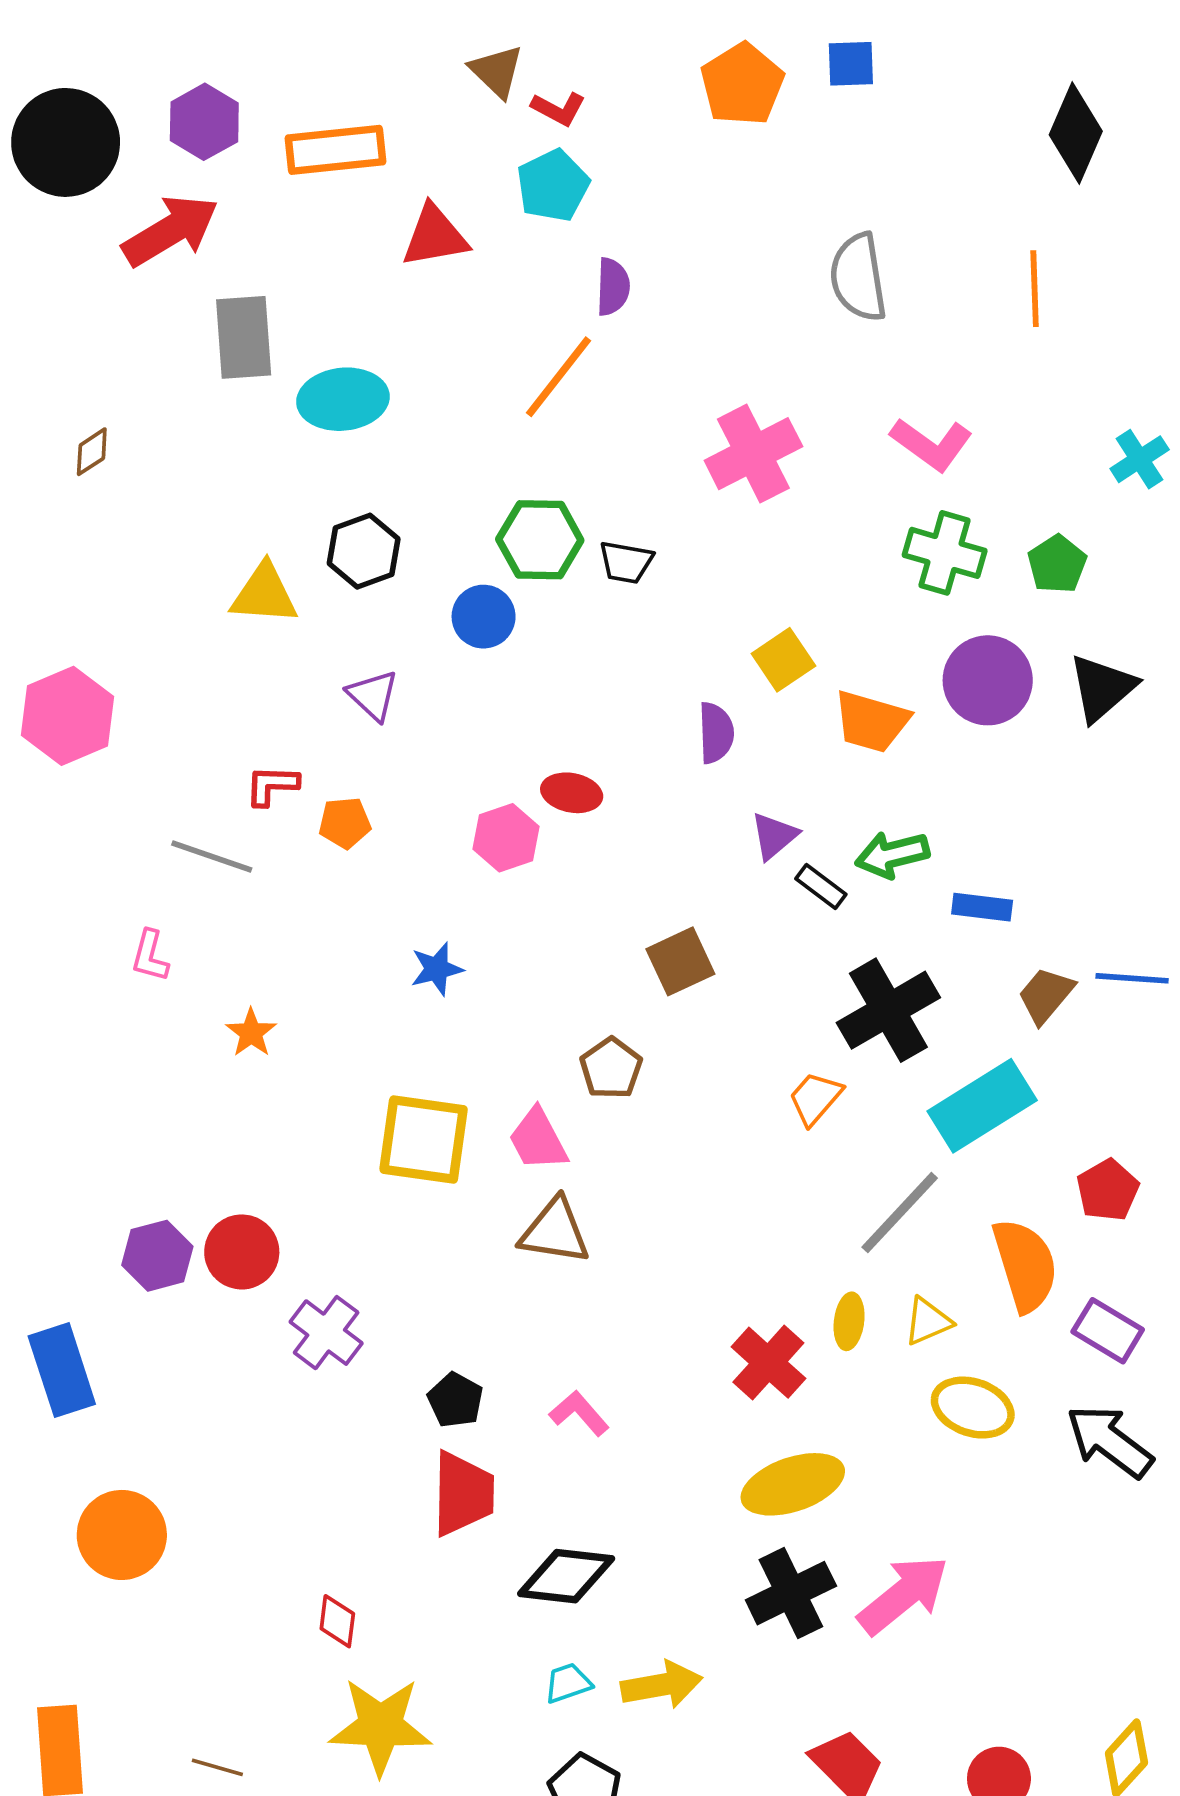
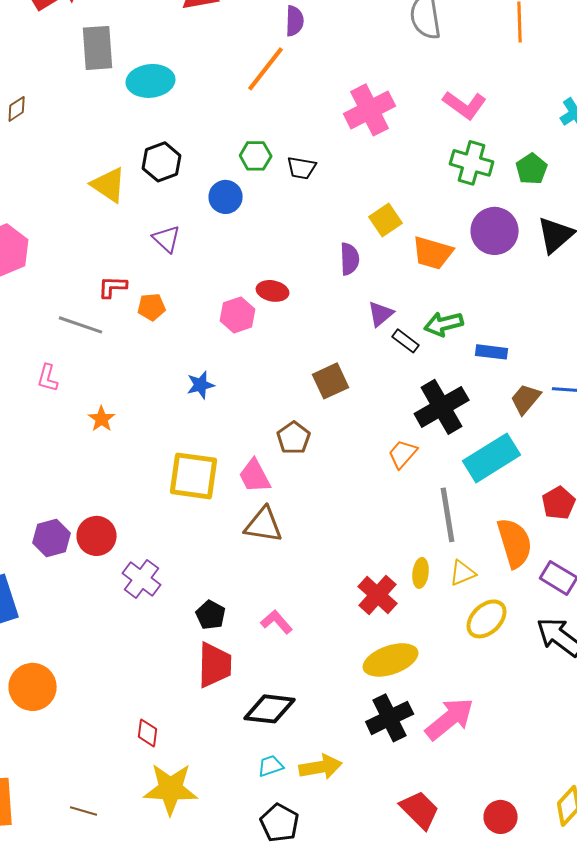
green hexagon: (540, 540) -> (256, 156), size x0.7
yellow triangle: (264, 594) -> (109, 185), turned 30
gray line: (900, 1213) -> (448, 515), turned -52
yellow ellipse: (973, 1408) -> (487, 619), turned -63

